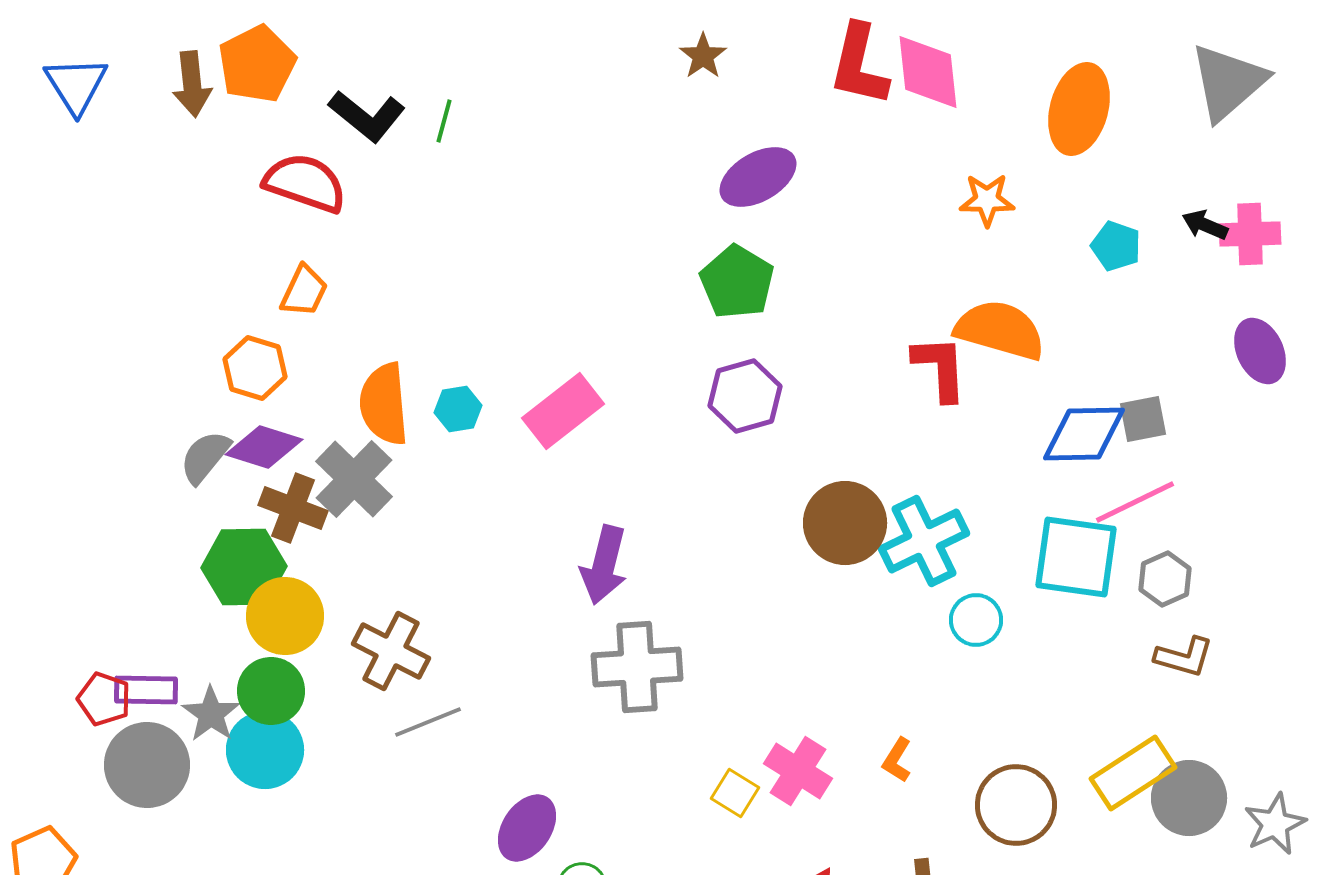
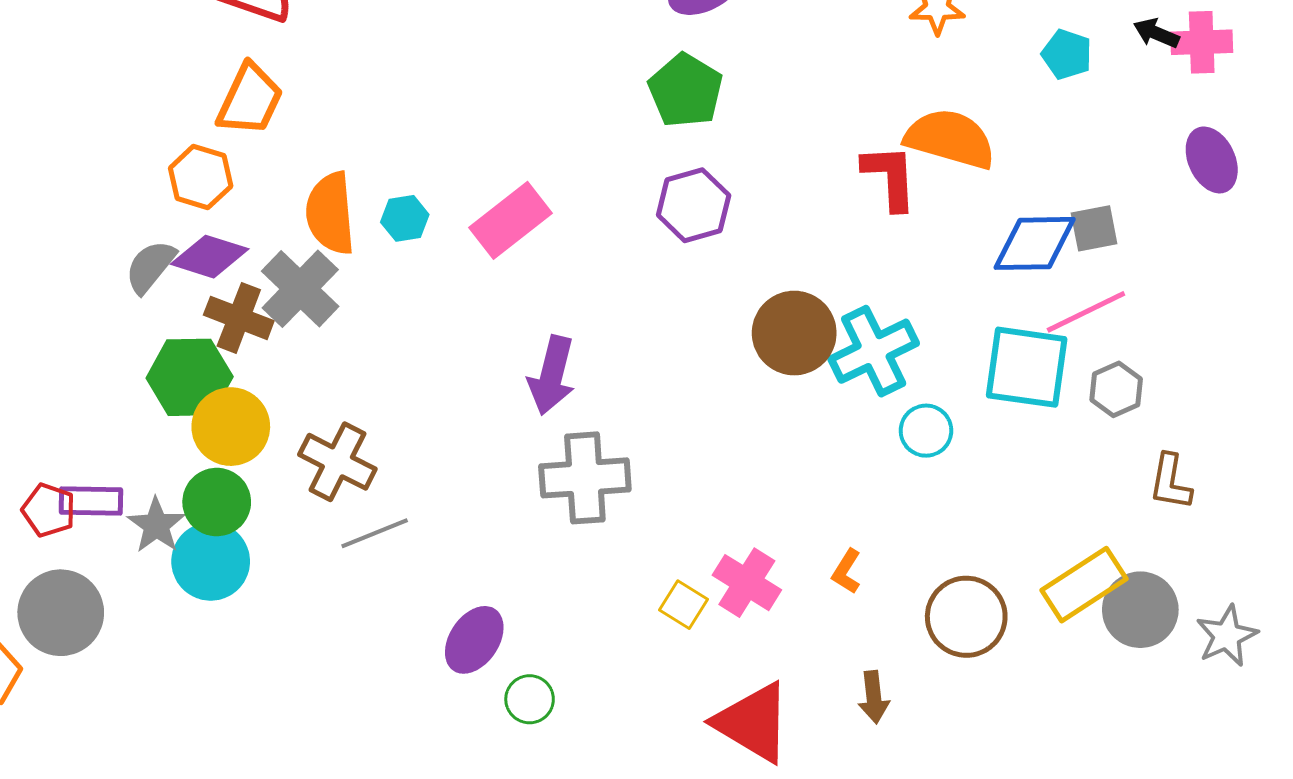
orange trapezoid: (304, 291) -> (250, 100), size x1.4
brown L-shape: (1184, 657) -> (1170, 482), moved, turned 84
gray circle: (147, 765) -> (61, 613), moved

